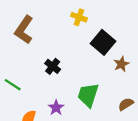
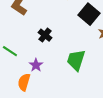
purple star: (56, 108) -> (36, 65), moved

